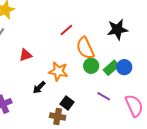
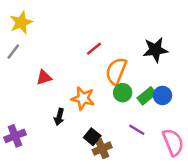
orange semicircle: (85, 48) -> (116, 71), turned 45
black arrow: (39, 87) -> (59, 117), turned -32
brown cross: (58, 116) -> (102, 149), moved, turned -35

